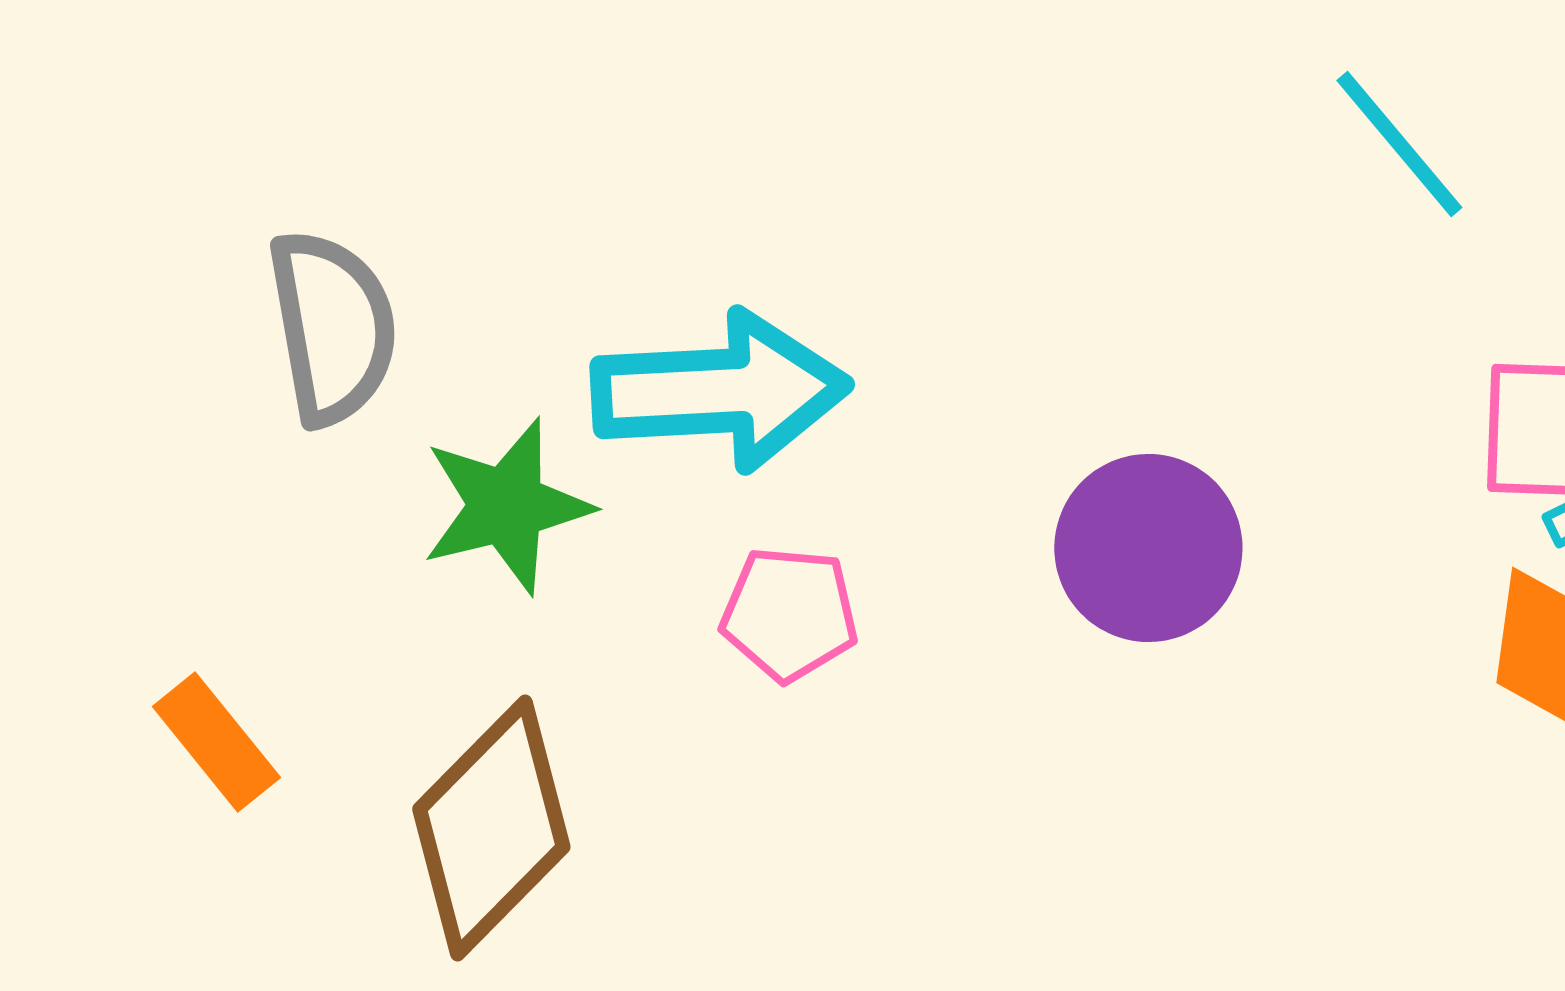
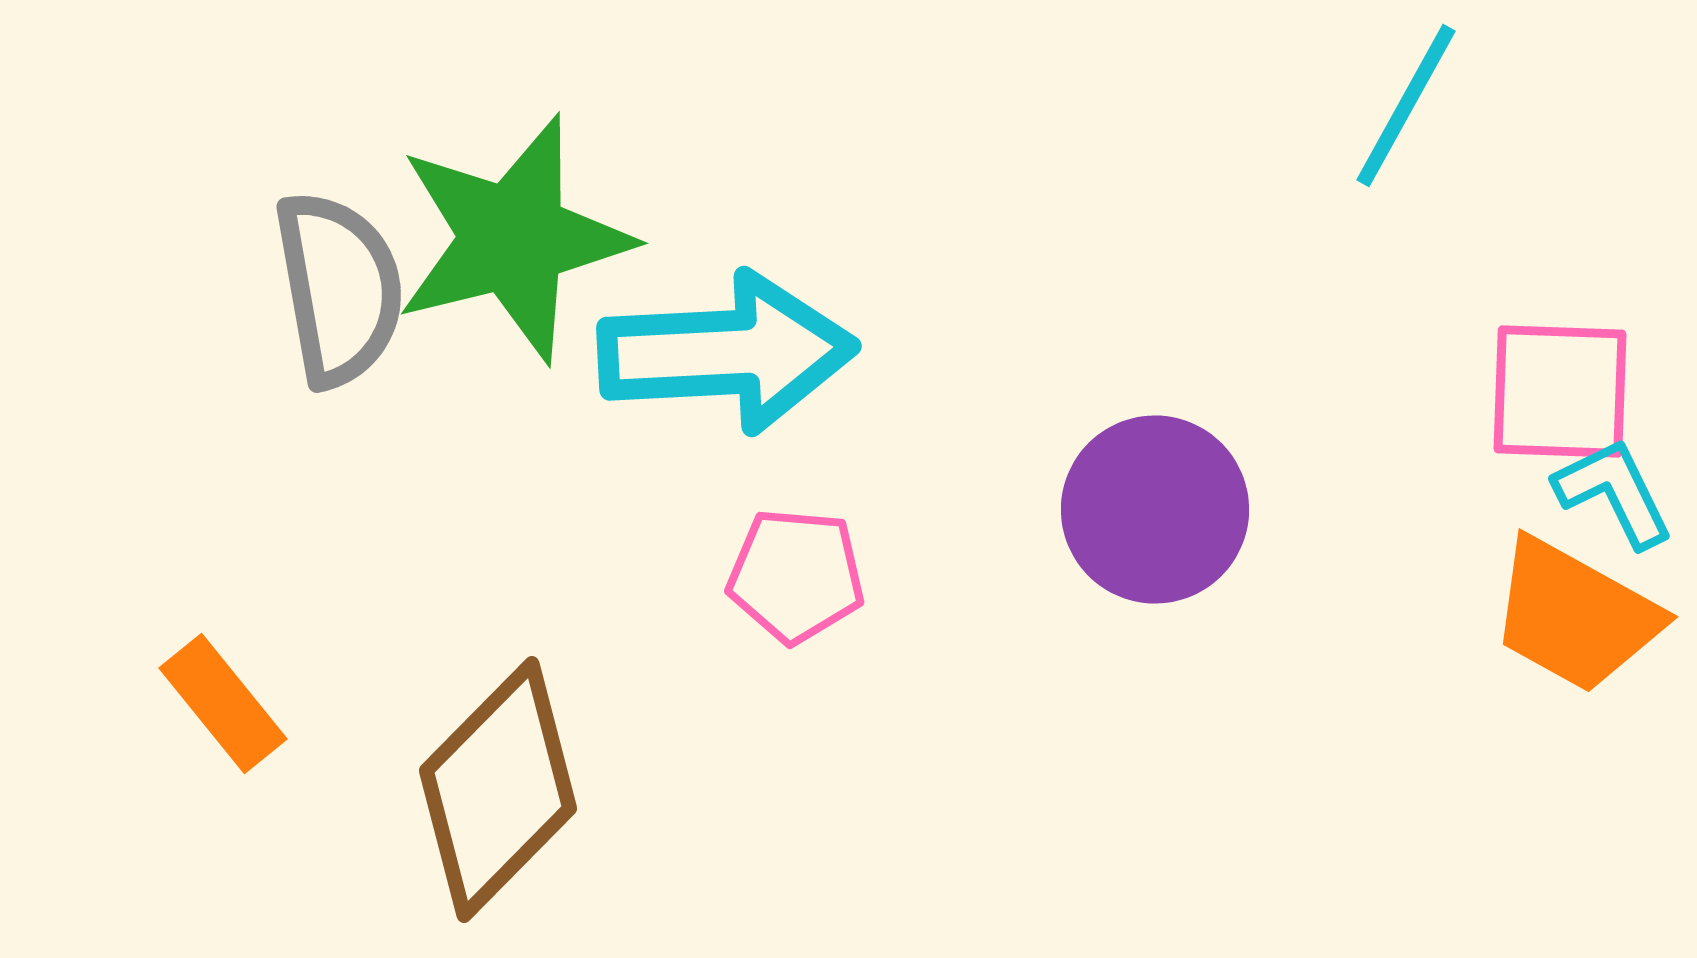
cyan line: (1399, 144) -> (1406, 106), turned 69
green star: (506, 506) -> (513, 239), moved, size x1.4

